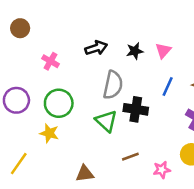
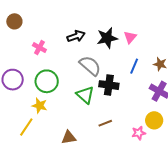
black star: (135, 51) -> (107, 38), size x1.5
gray semicircle: (113, 85) -> (90, 66), turned -60
yellow line: (19, 164) -> (26, 127), moved
pink star: (162, 170) -> (139, 133), moved

